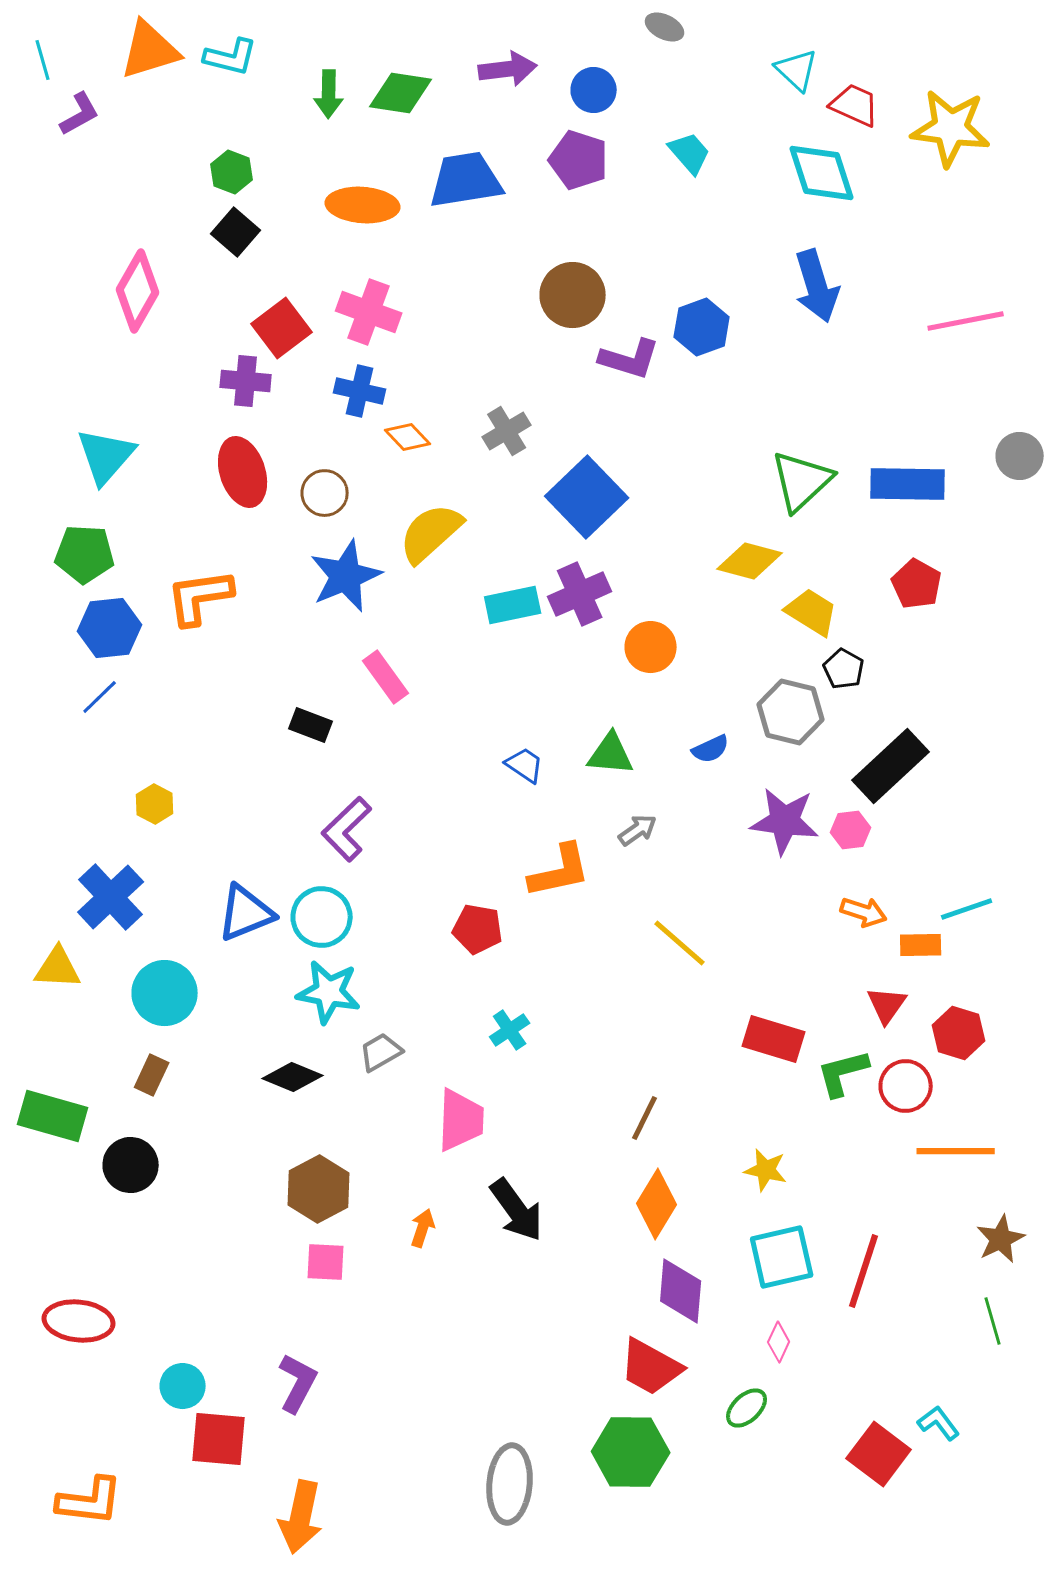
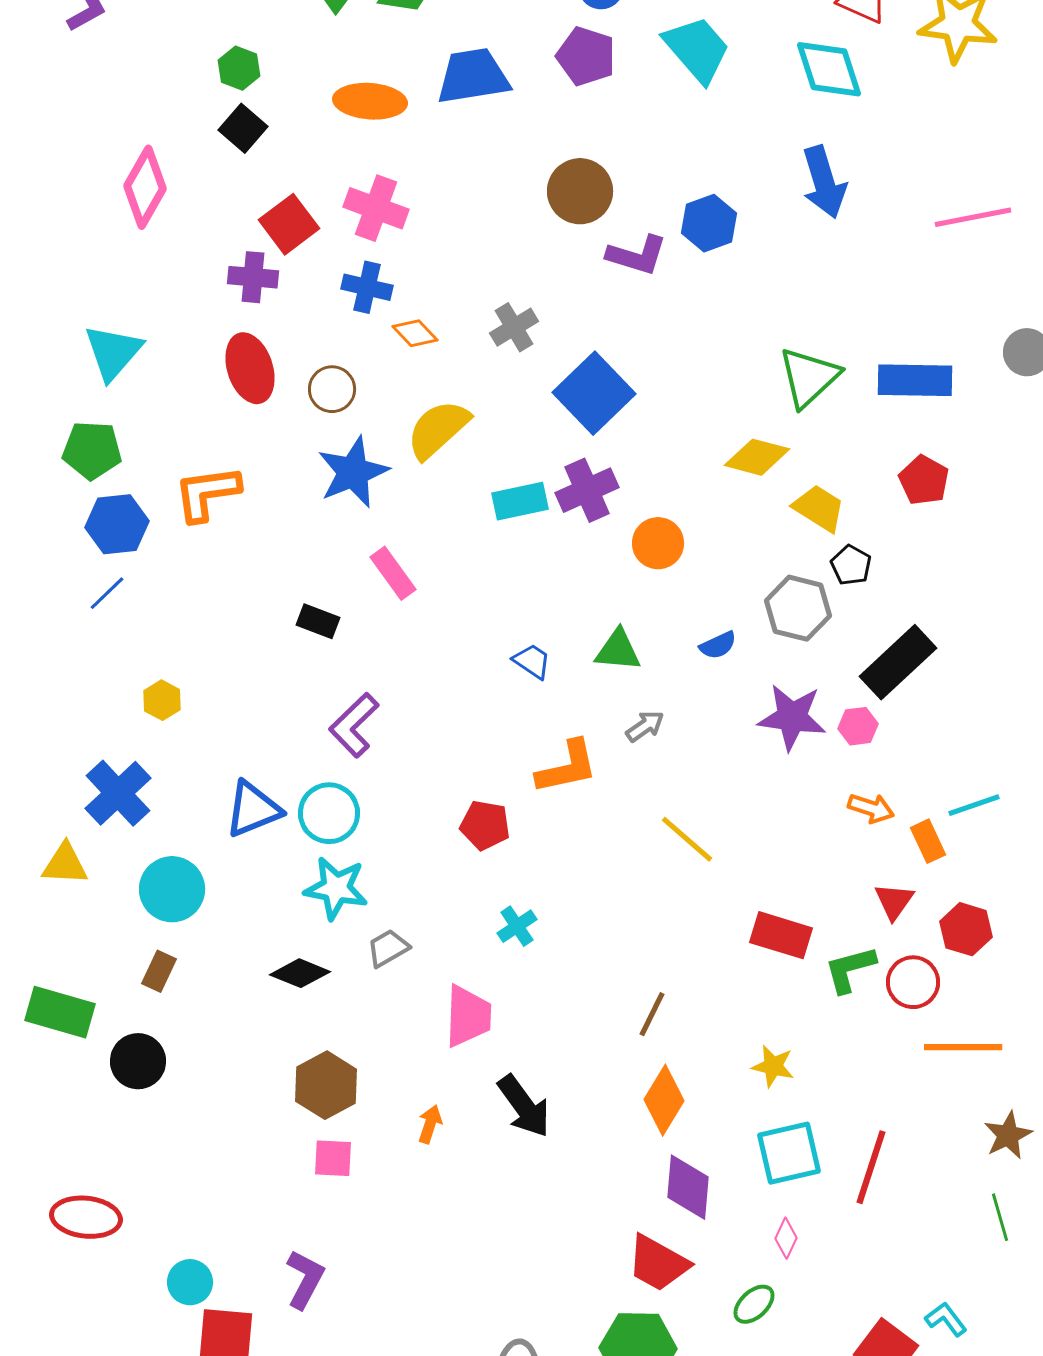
cyan trapezoid: (690, 153) -> (697, 49), size x1.6
orange rectangle: (921, 945) -> (928, 841), turned 66

